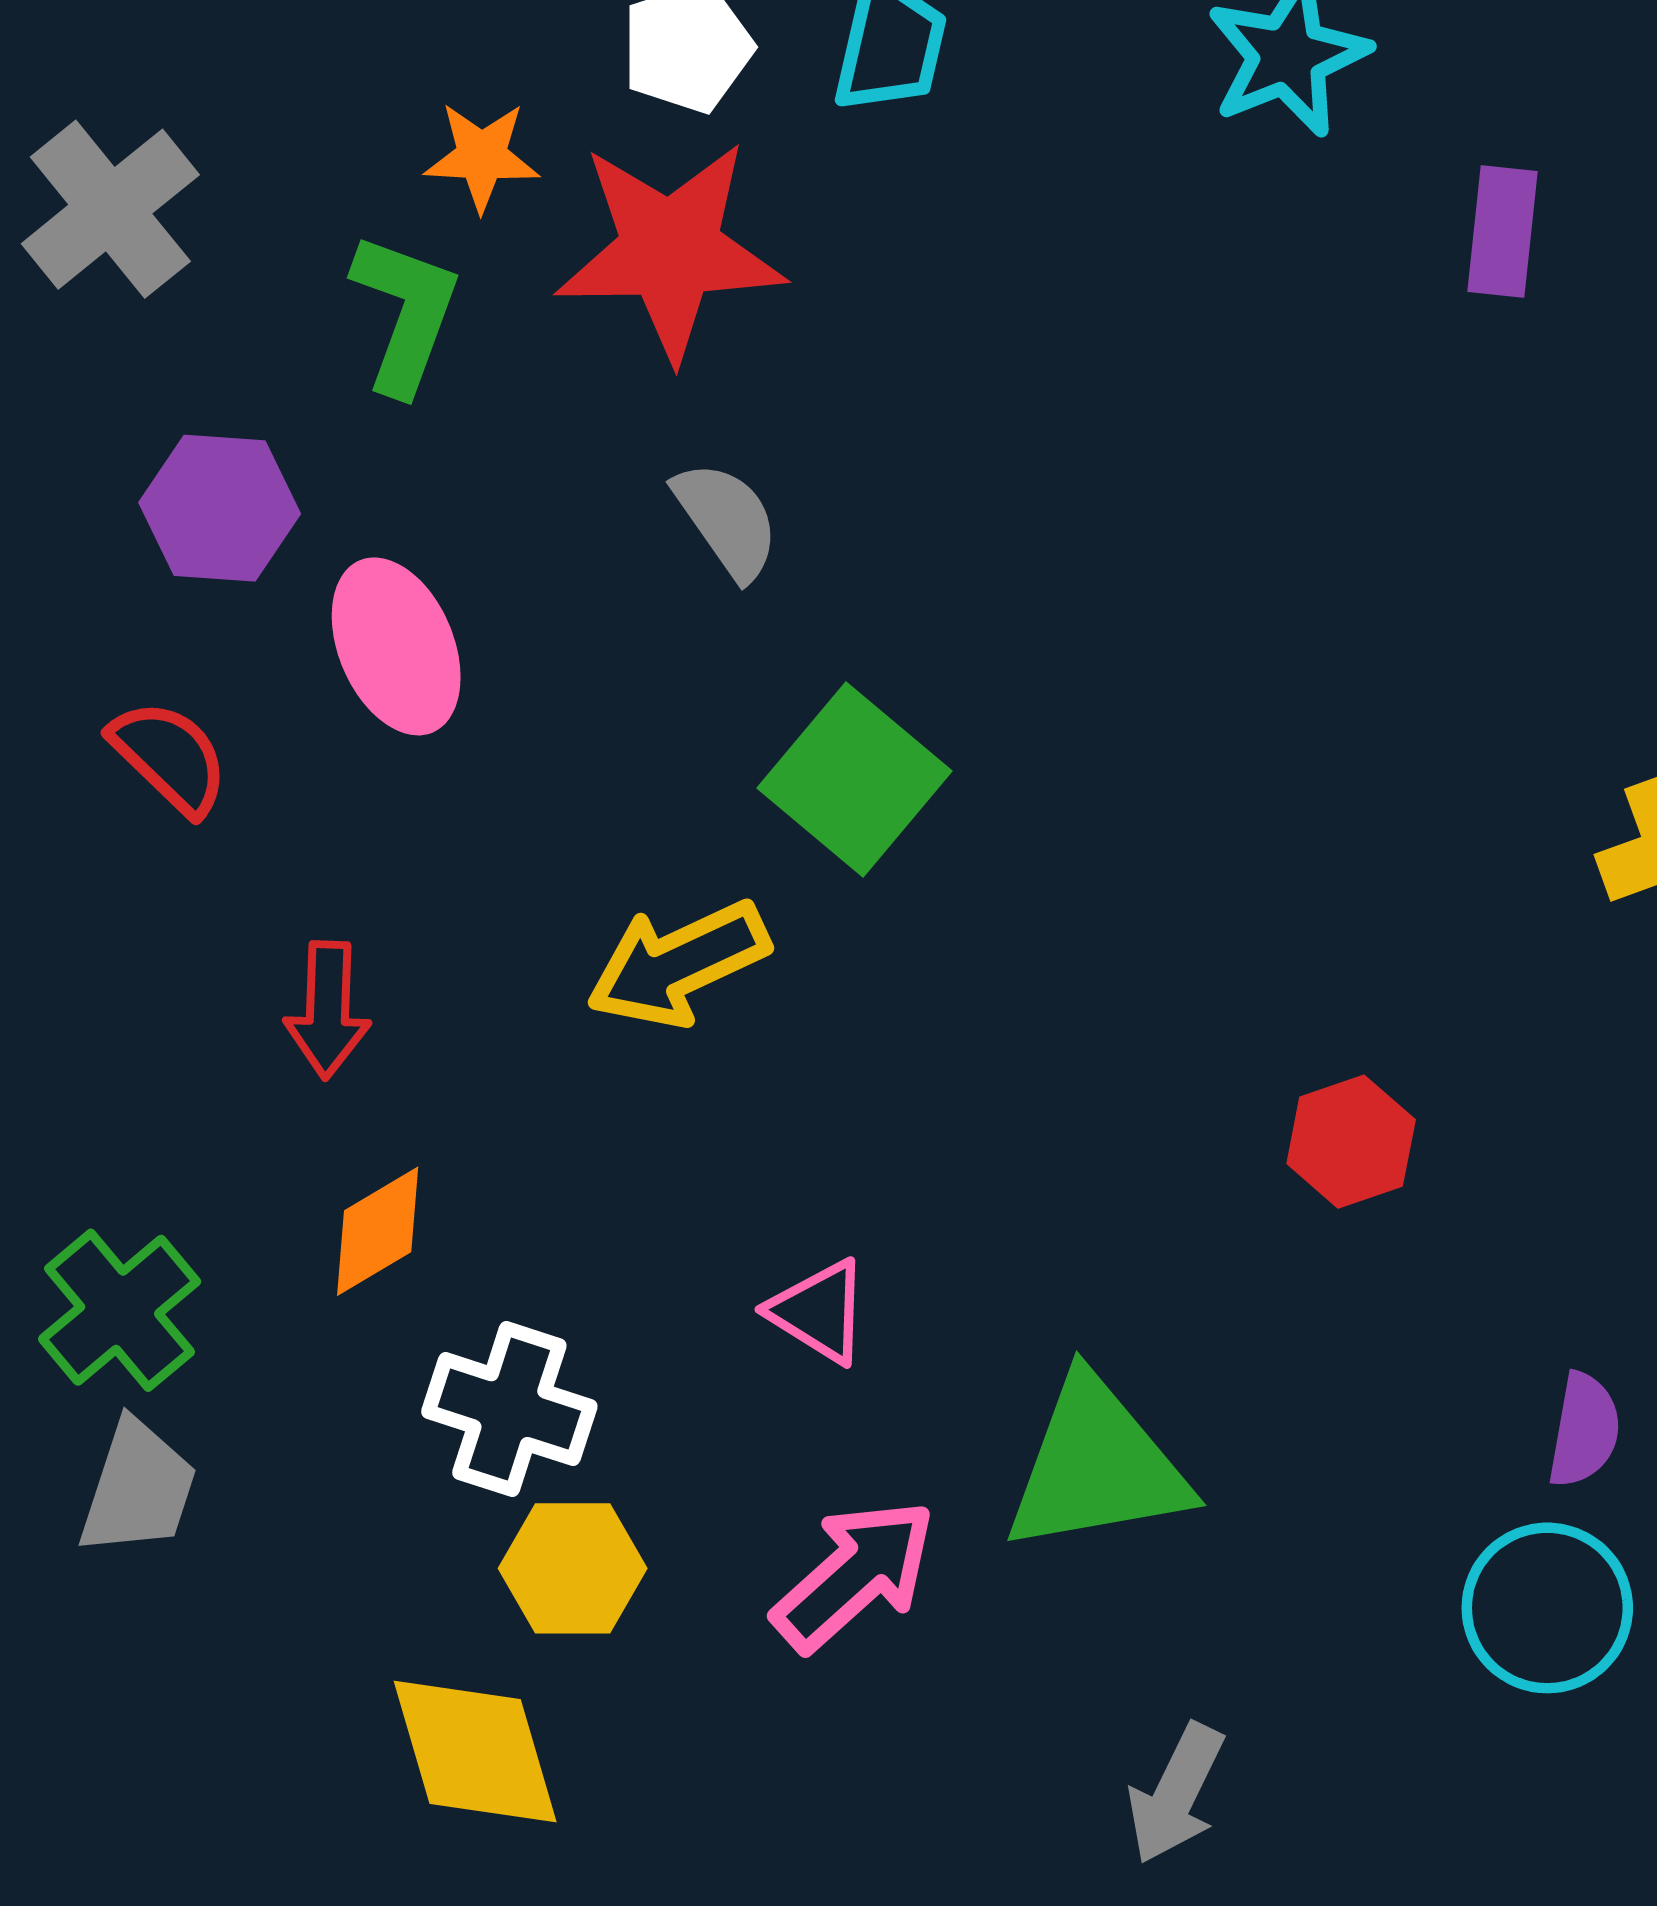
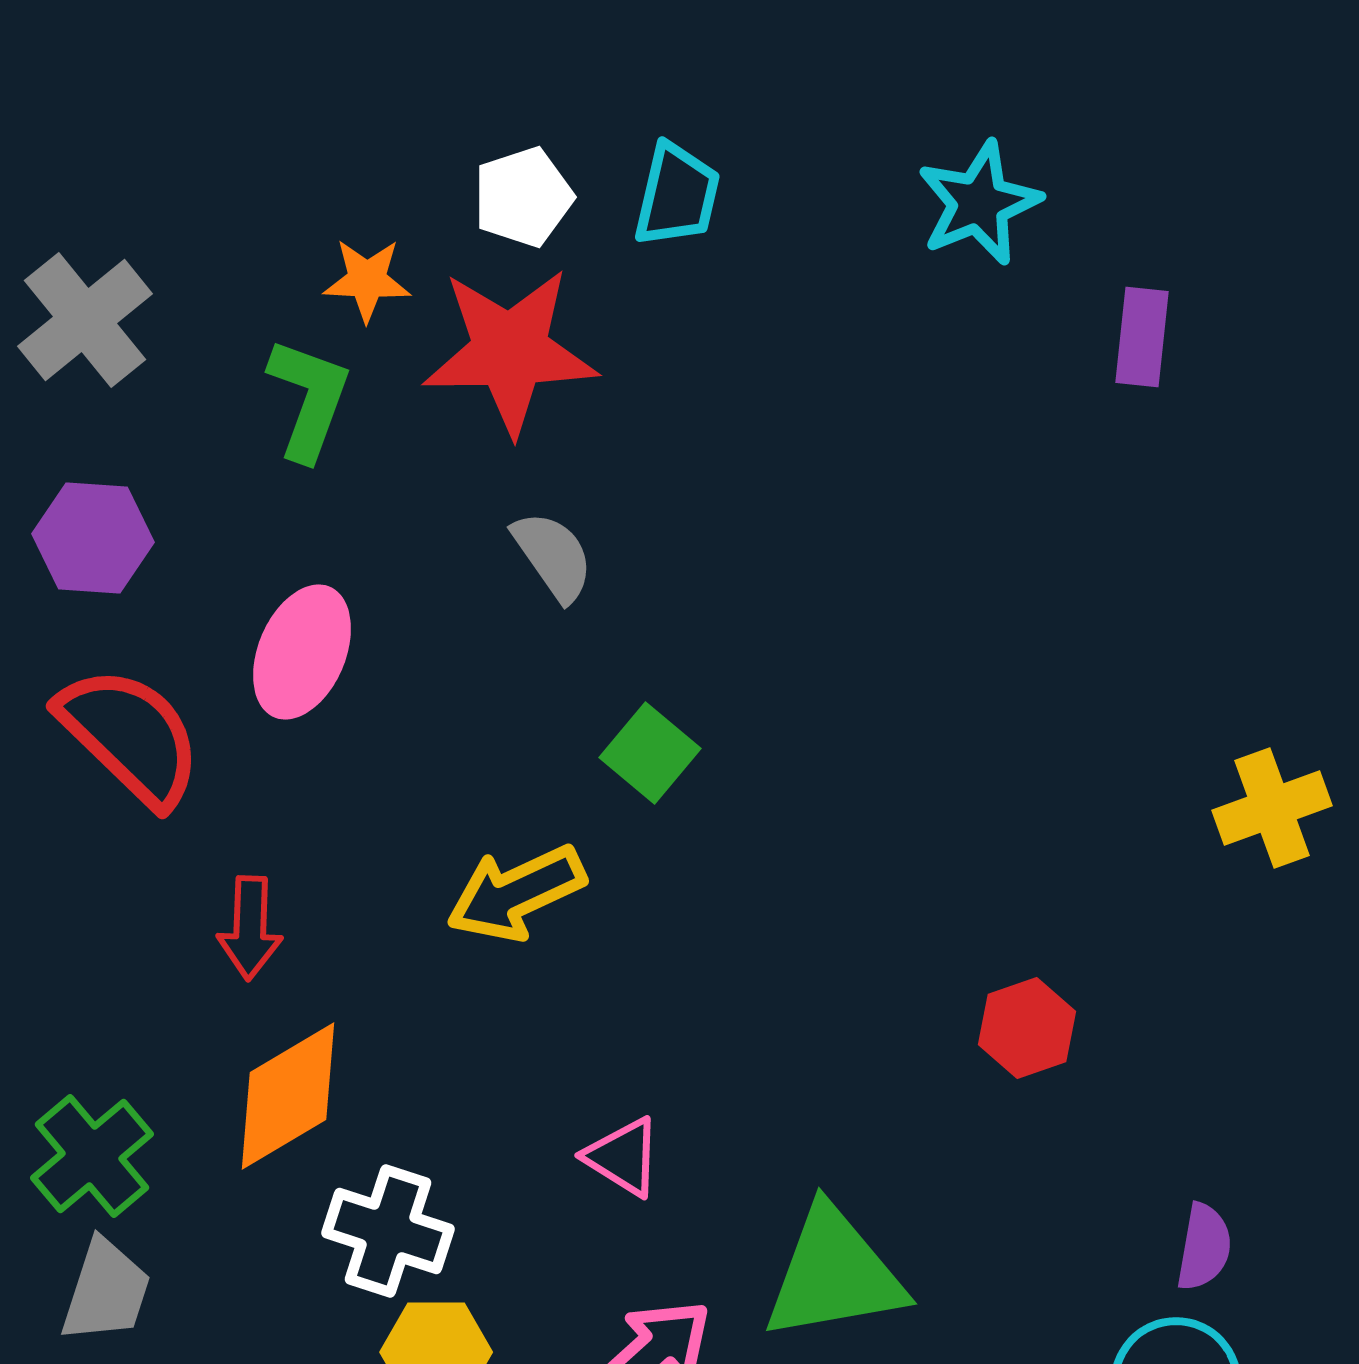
purple hexagon: (220, 508) -> (93, 538), moved
pink ellipse: (396, 646) -> (302, 652), turned 46
red semicircle: (170, 757) -> (130, 736), size x1.6
green square: (854, 779) -> (650, 753), size x0.7
orange diamond: (378, 1231) -> (288, 1096), size x1.5

